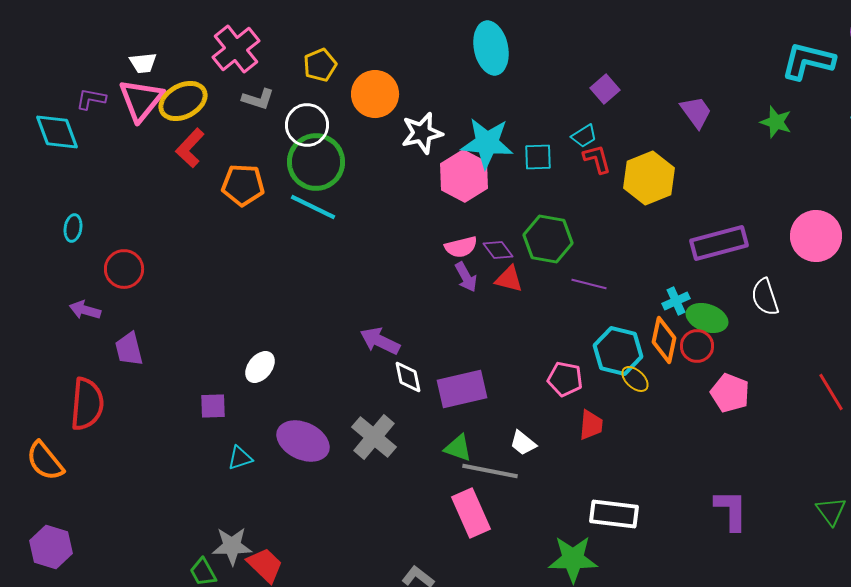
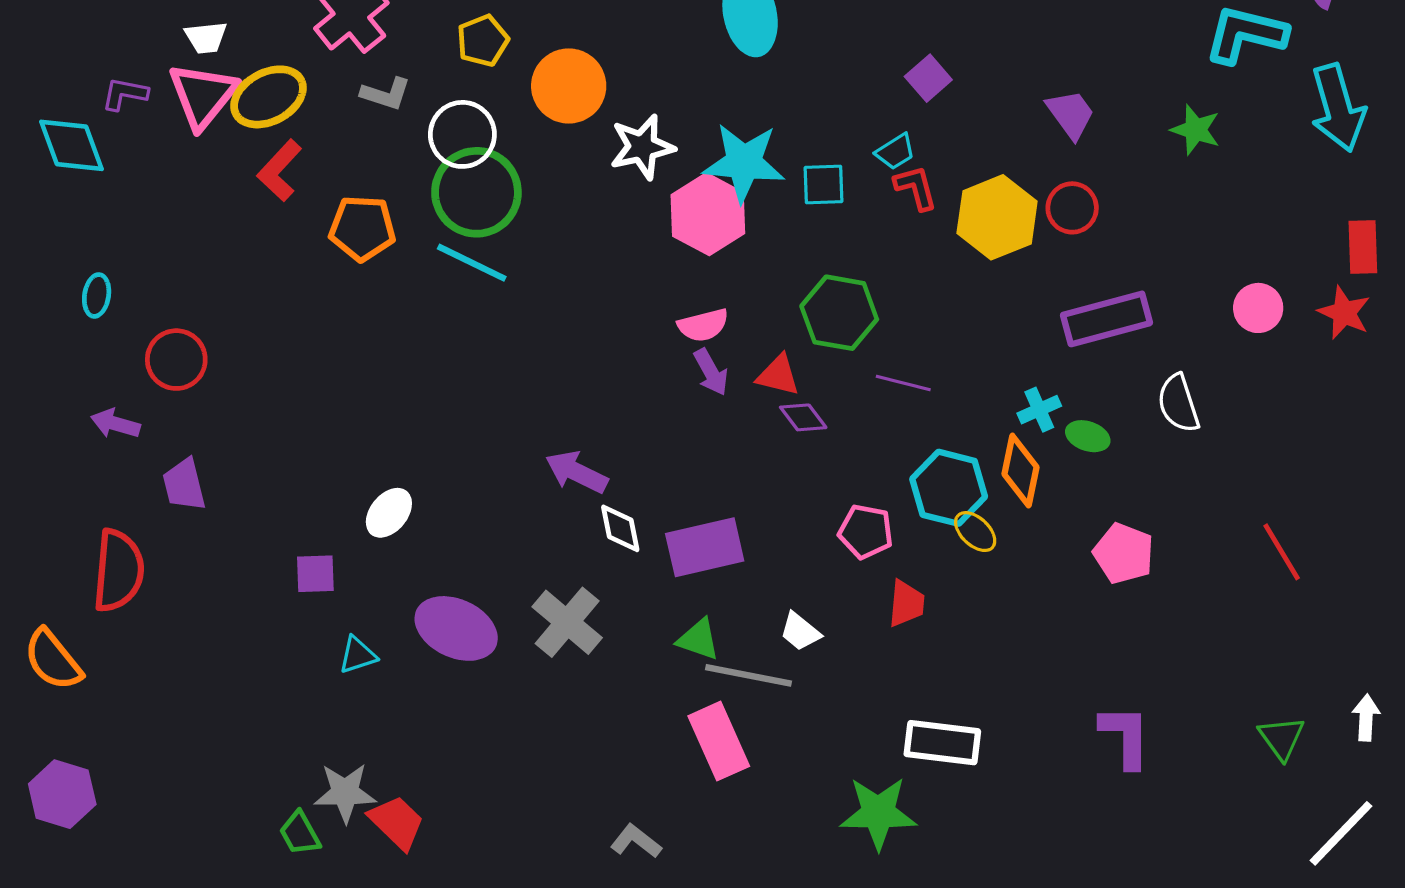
pink circle: (816, 236) -> (1258, 308), size x0.6
purple diamond: (498, 250) -> (803, 417), moved
green ellipse: (707, 318) -> (1088, 436), size x0.7
red circle: (697, 346) -> (1072, 208), moved

